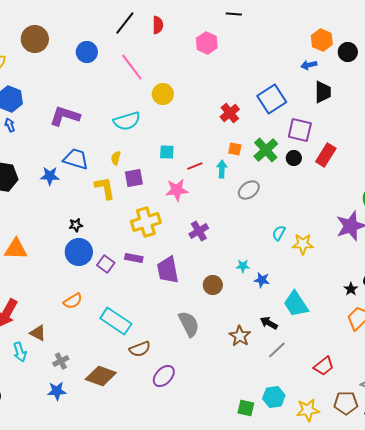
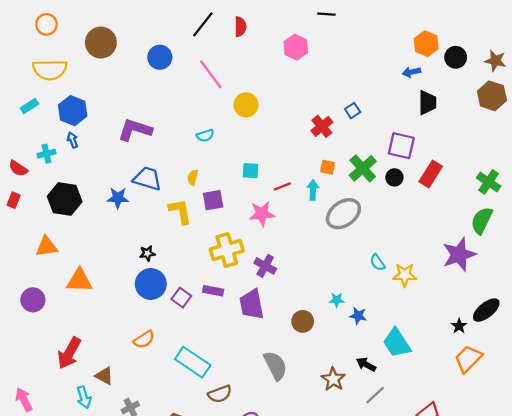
blue square: (272, 99) -> (353, 111), moved, size x0.5
cyan semicircle: (127, 121) -> (205, 135), size x0.6
gray ellipse: (249, 190) -> (343, 214), size x1.4
purple cross: (199, 231) -> (265, 266), moved, turned -30
cyan semicircle: (279, 233) -> (377, 262), turned -63

